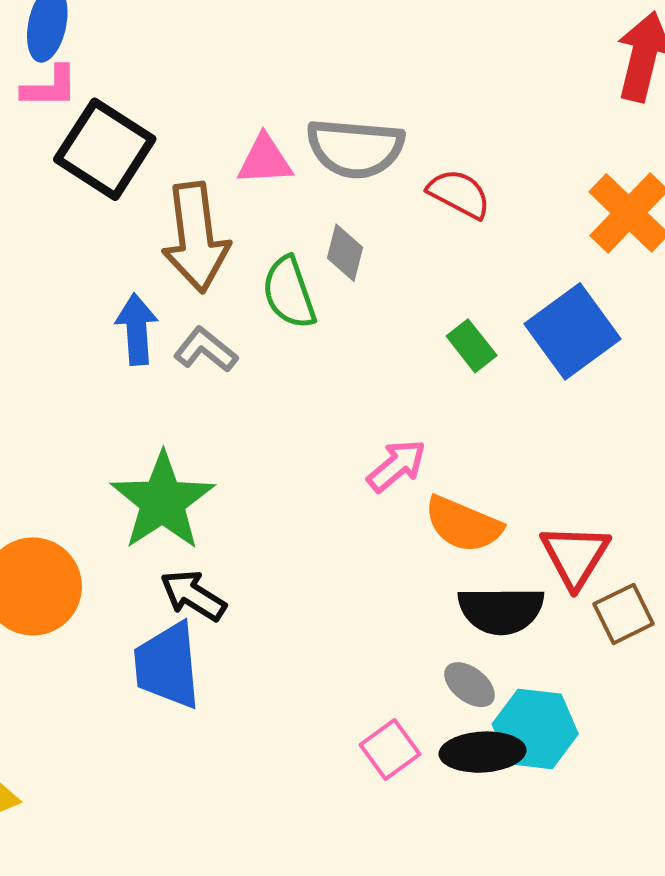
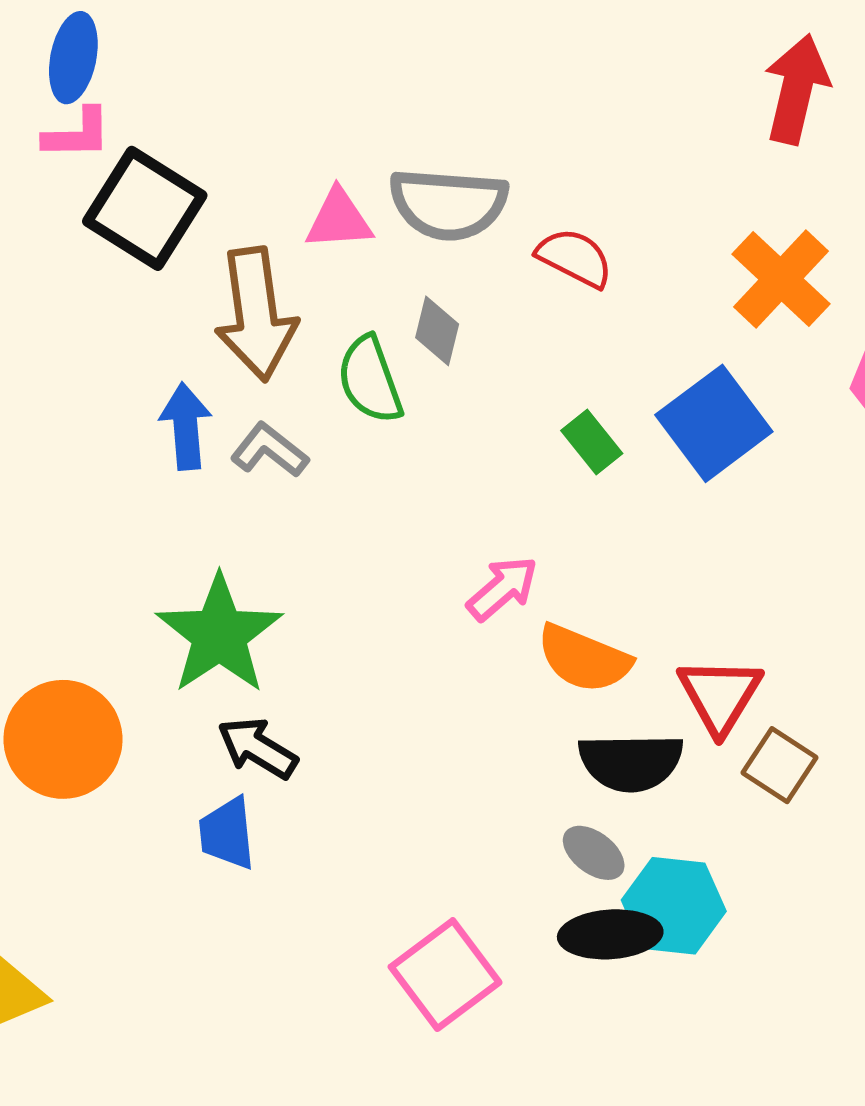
brown square: (624, 614) -> (779, 765), turned -30
blue trapezoid: (167, 665) -> (227, 833), size x0.7
pink square: (390, 749) -> (445, 975), moved, size x1.5

